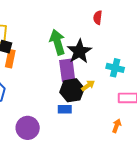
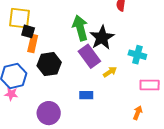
purple rectangle: (67, 70) -> (89, 56), turned -30
black hexagon: (72, 90) -> (49, 64), moved

